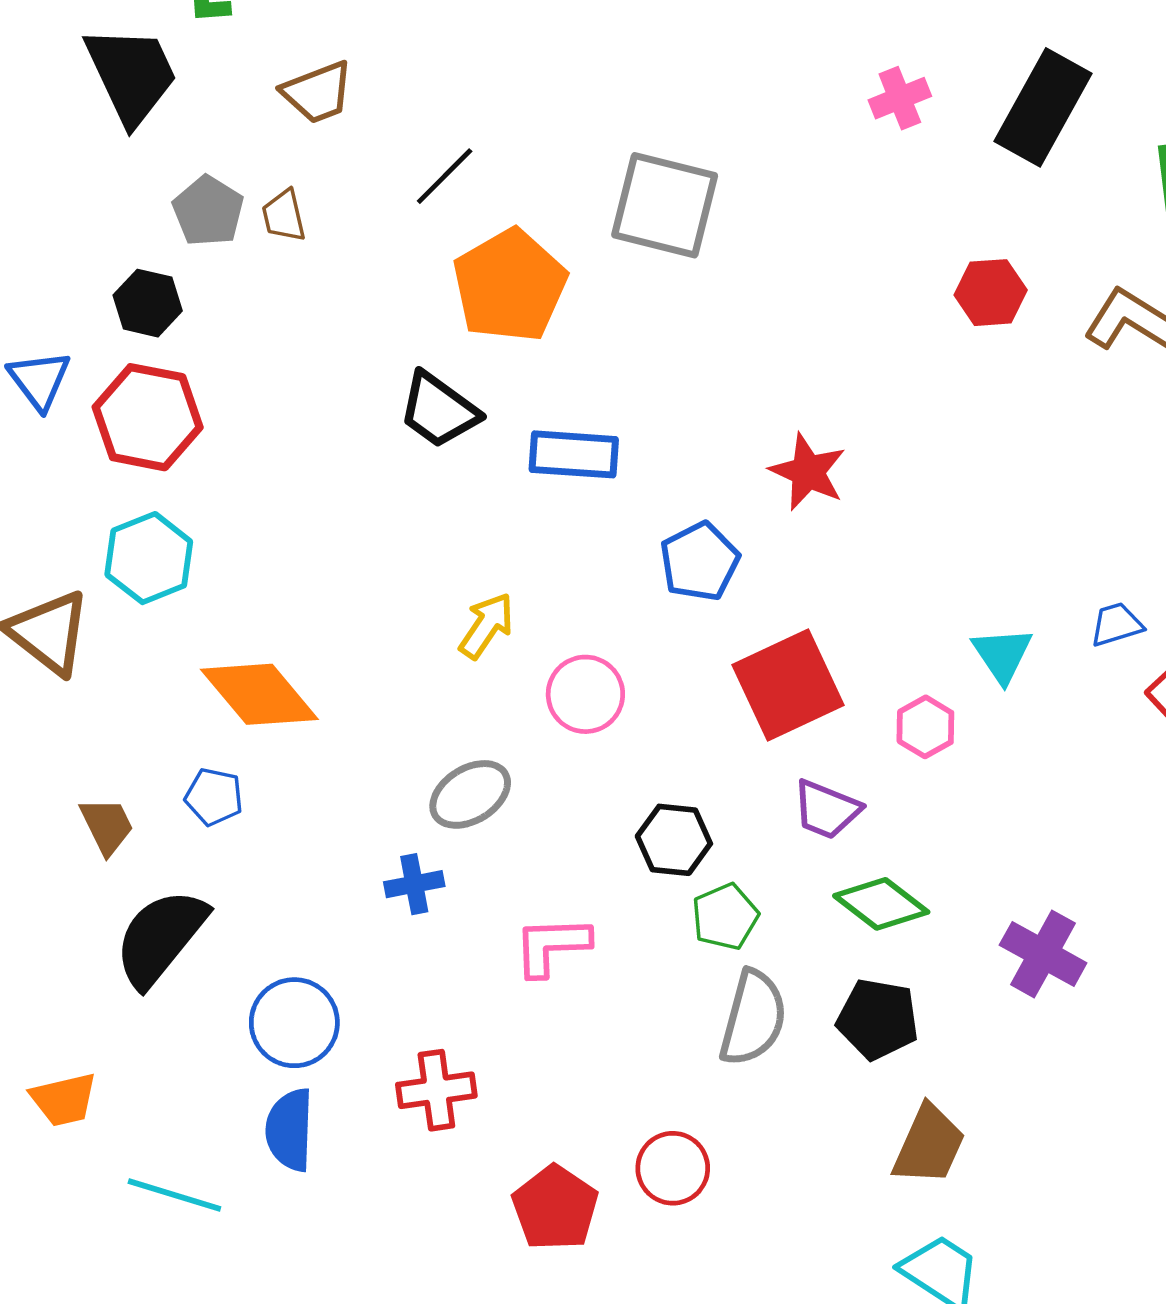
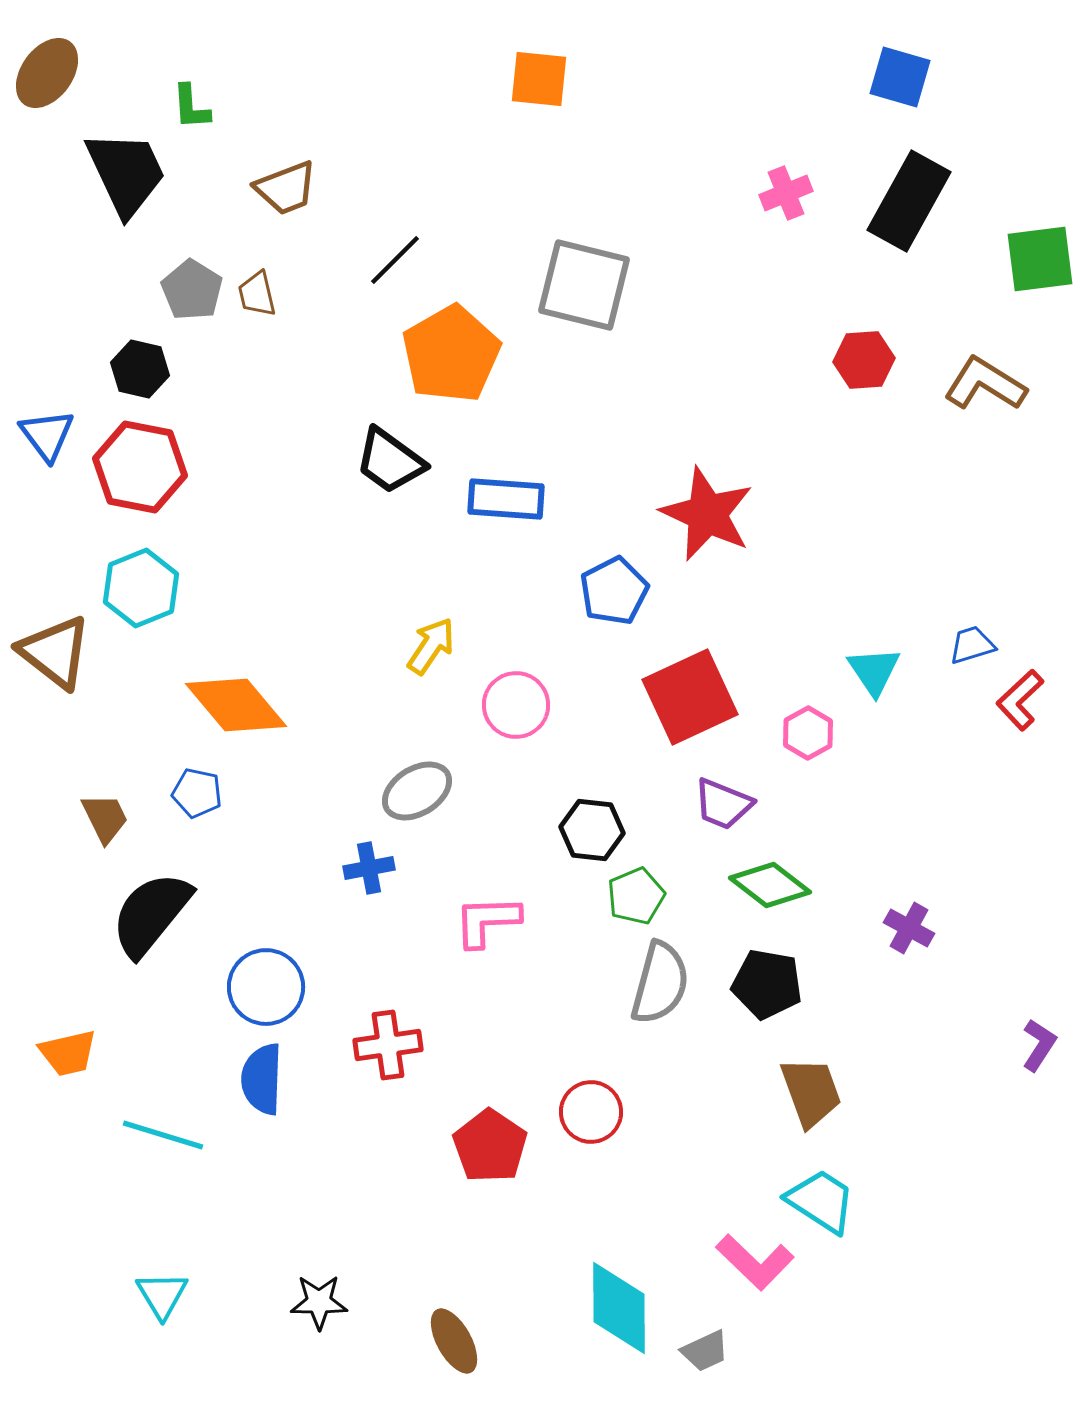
red star: (808, 472) -> (707, 514), size x1.4
purple cross: (1043, 954) -> (909, 928), size x0.7
brown trapezoid: (929, 1145) -> (811, 1092), turned -44

